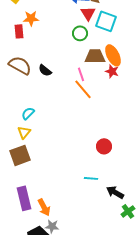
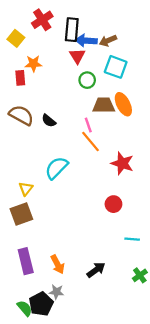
red triangle: (88, 13) -> (77, 56), moved
red star: (112, 71) -> (122, 163), moved, size x1.5
cyan semicircle: (28, 113) -> (56, 168), moved, size x1.6
cyan line: (91, 178) -> (132, 239), moved
black arrow: (115, 192) -> (96, 270), moved, turned 114
orange arrow: (44, 207) -> (58, 264), moved

